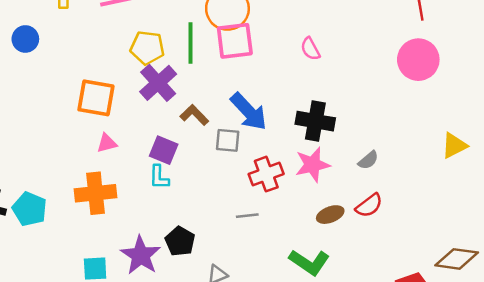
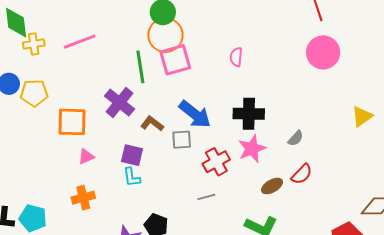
yellow pentagon: (147, 48) -> (34, 93), moved
pink semicircle: (310, 49) -> (236, 57), turned 42
orange cross: (96, 193) -> (83, 198), size x0.7

